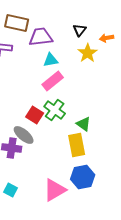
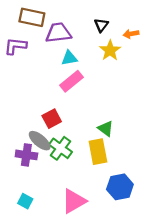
green cross: (55, 110) -> (61, 148), moved
red square: (35, 115) -> (52, 119), turned 30
blue hexagon: (83, 177) -> (120, 187), moved

